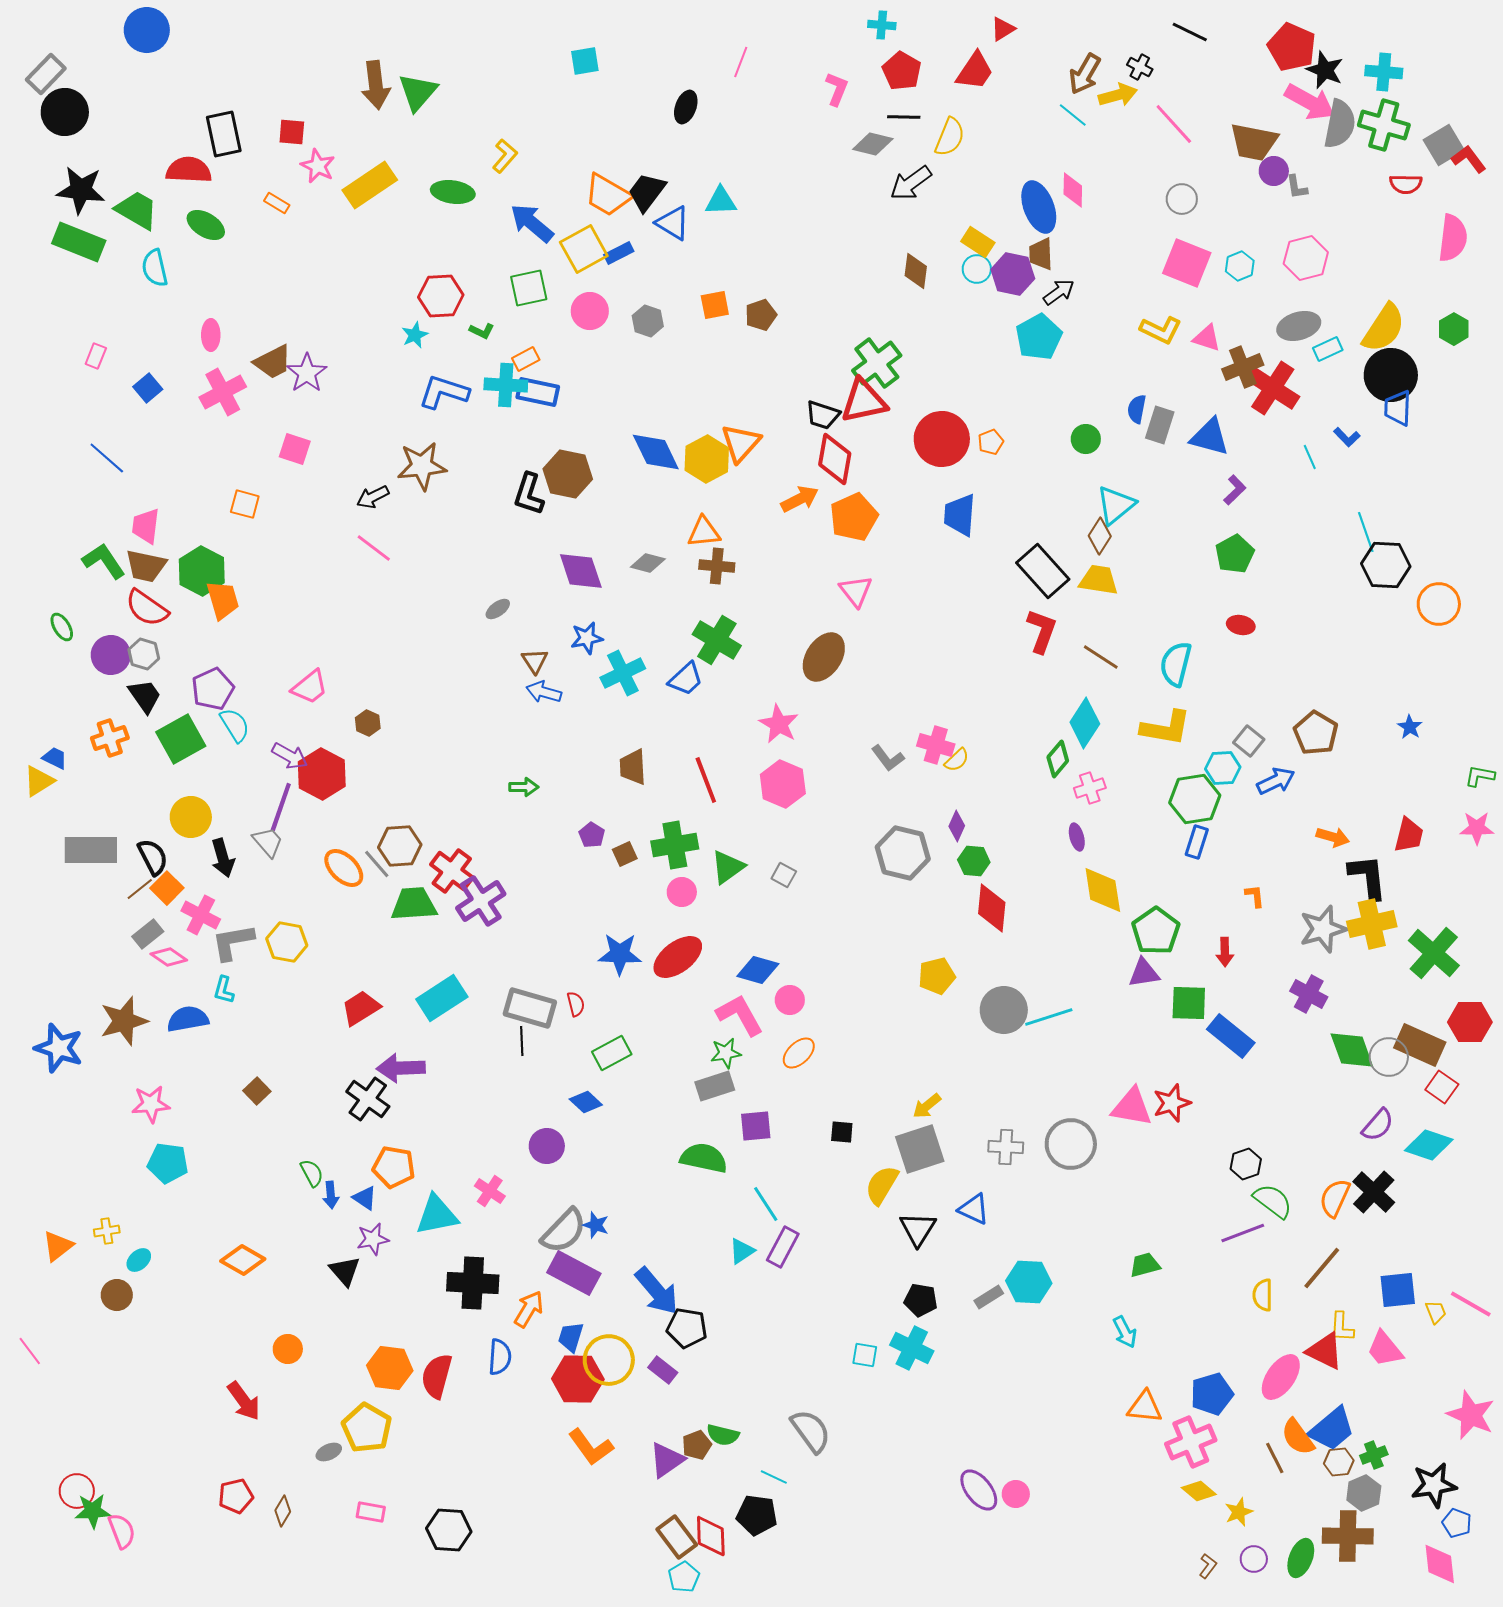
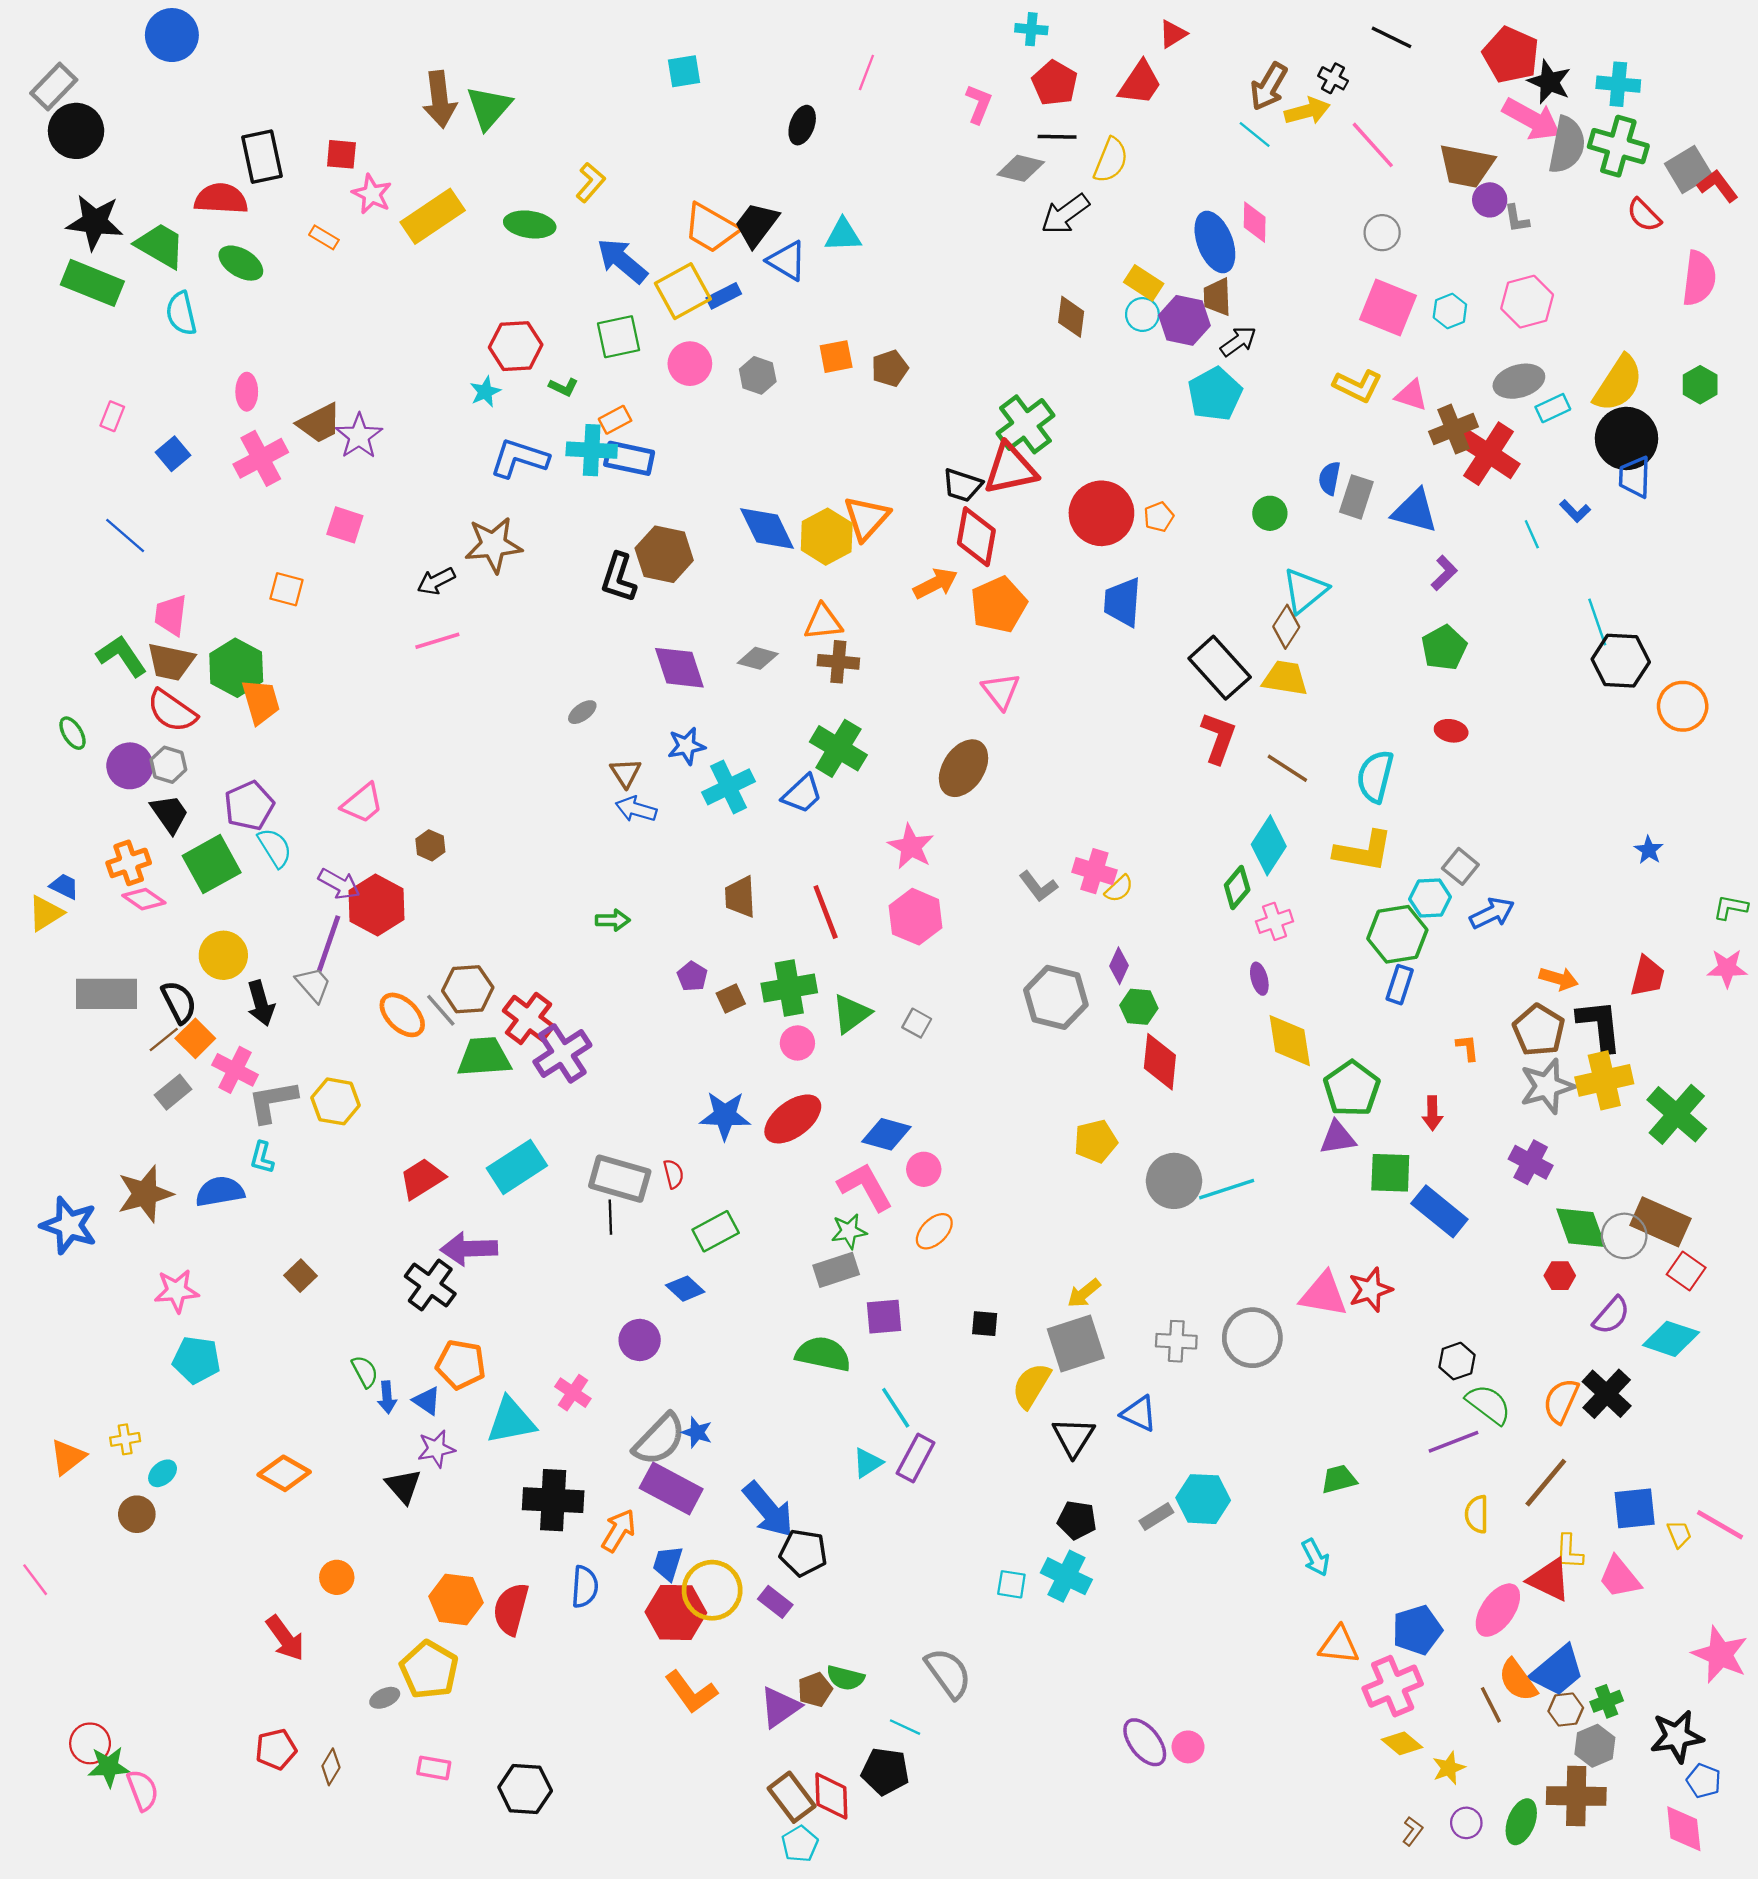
red semicircle: (1406, 184) -> (1644, 215), turned 44
pink line: (374, 548) -> (437, 641), turned -54
brown pentagon: (1316, 733) -> (1539, 1030), moved
pink diamond: (169, 957) -> (144, 899), moved
red hexagon: (1470, 1022) -> (1560, 1276), moved, size x0.6

